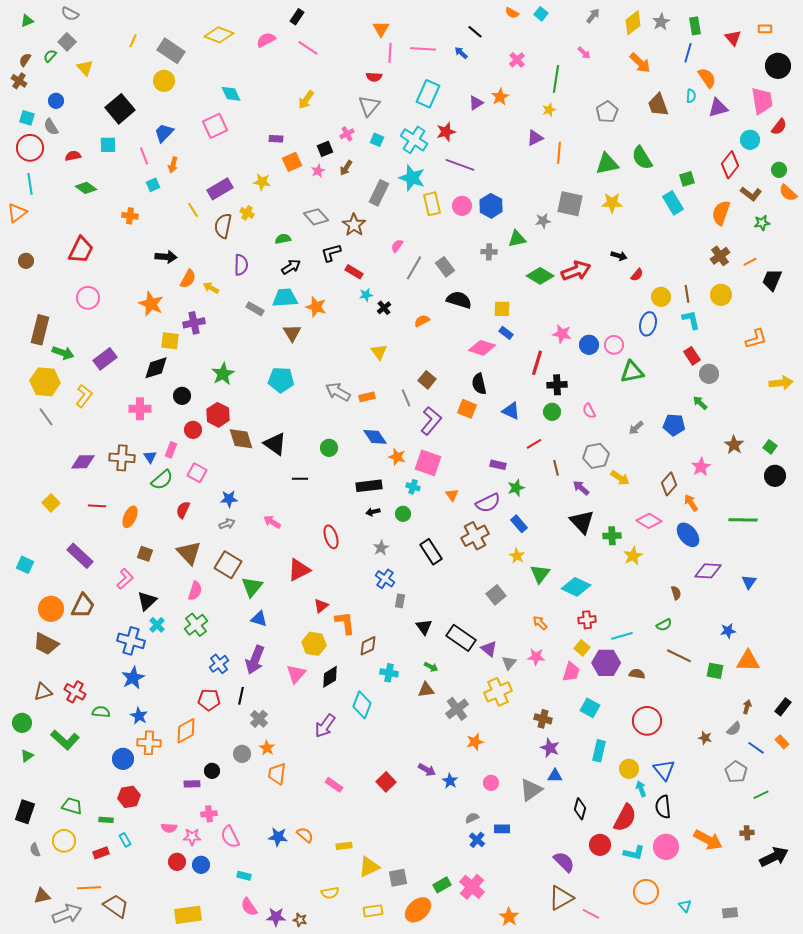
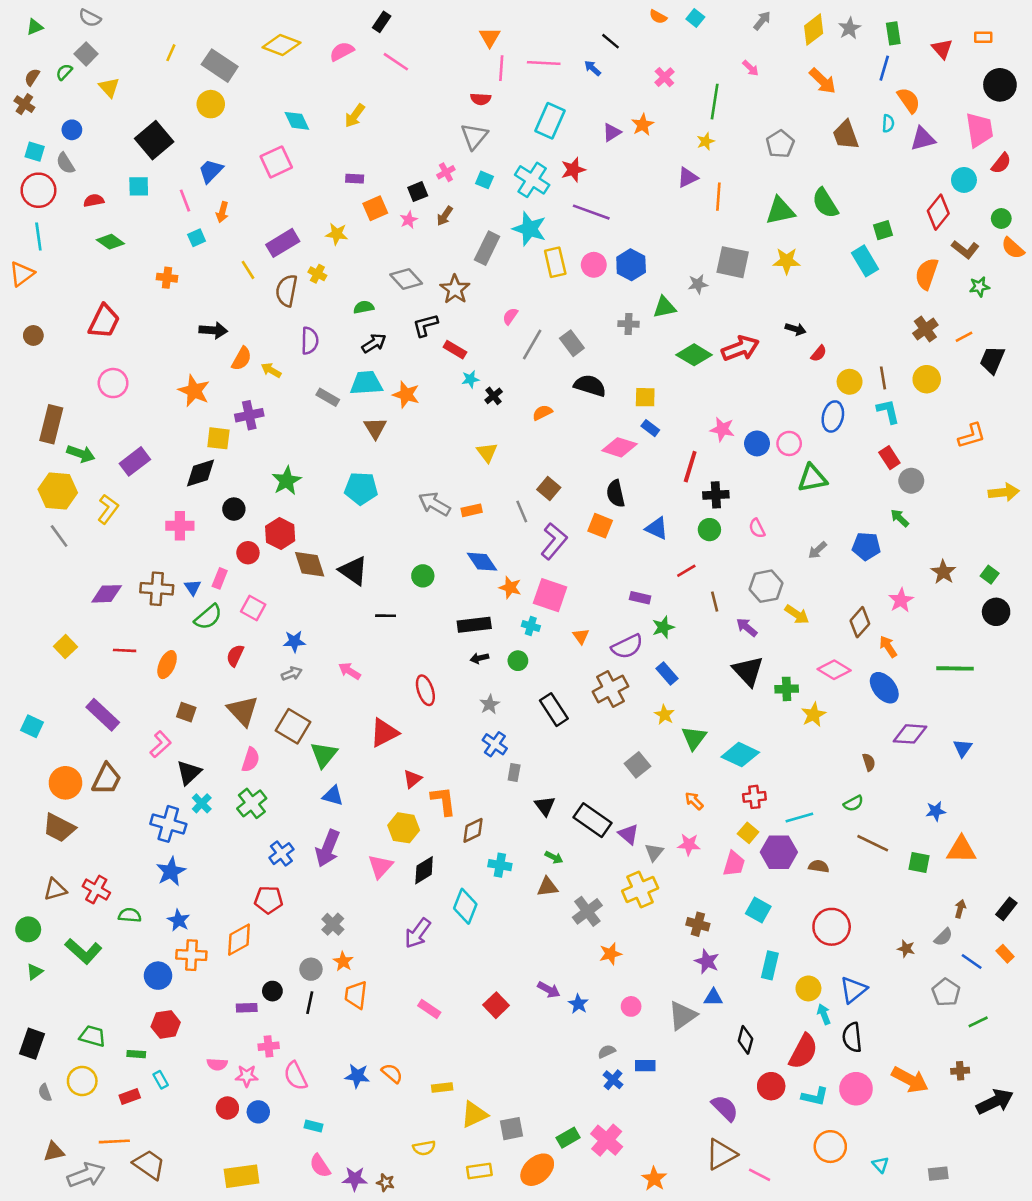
yellow arrow: (306, 100) -> (355, 116), moved
black line: (241, 696) -> (310, 1003), moved
blue triangle: (664, 770) -> (853, 990), turned 30

